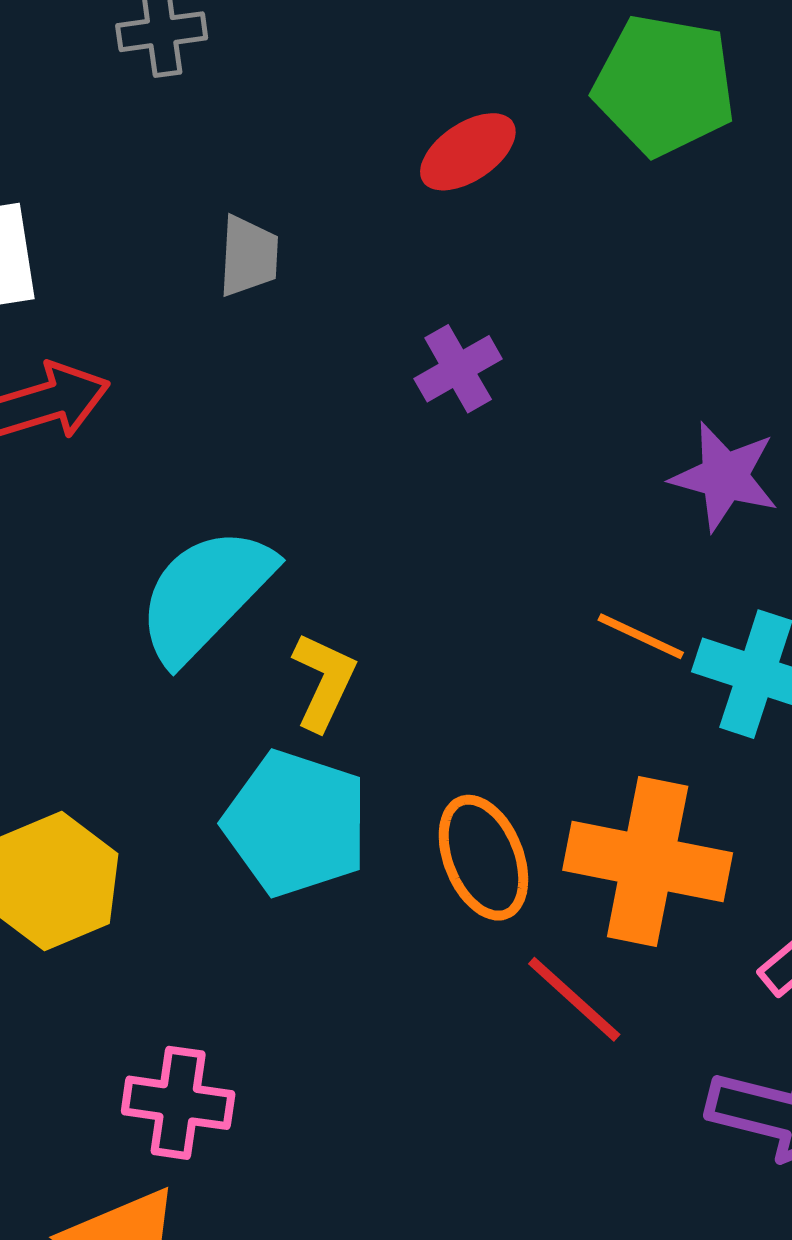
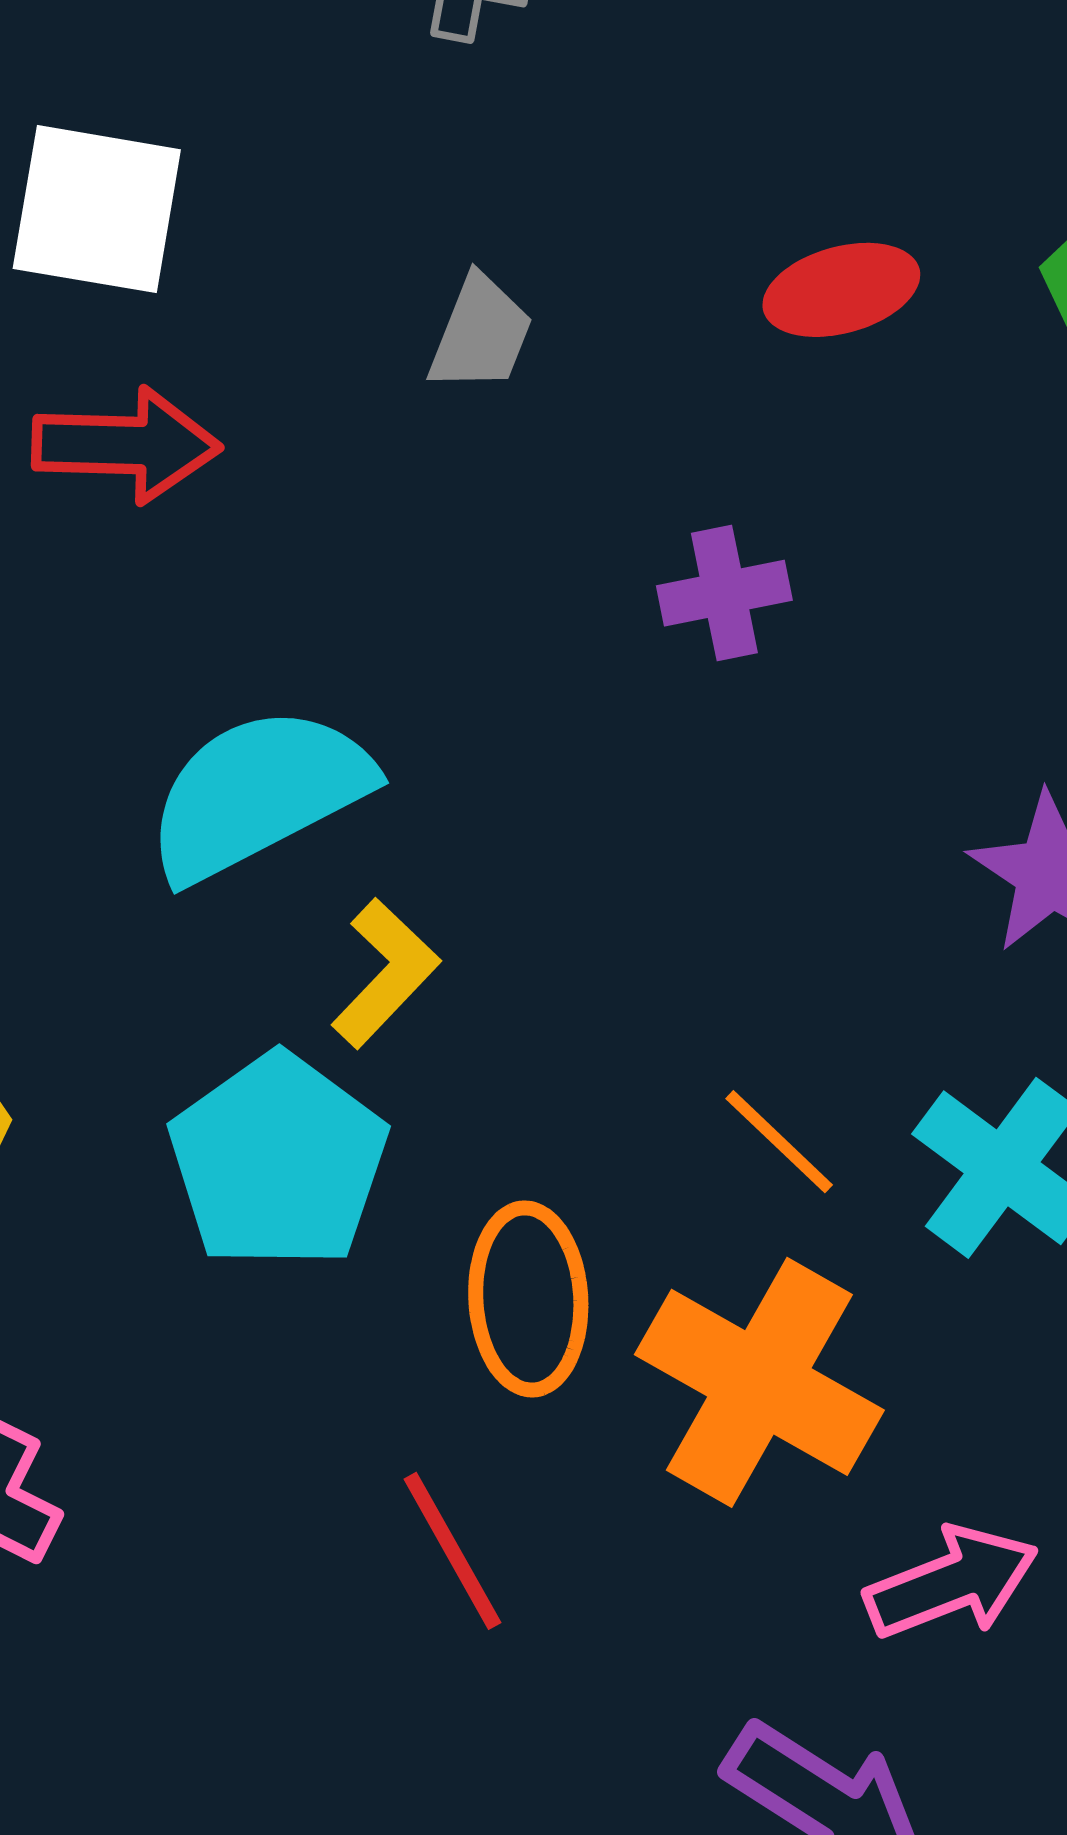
orange line: (641, 636) -> (779, 1142), moved
red line: (574, 999) -> (452, 1551), moved

